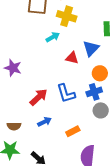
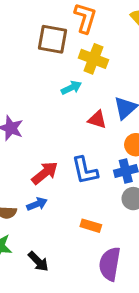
blue arrow: (44, 122) -> (37, 204), moved
orange rectangle: (73, 131) -> (91, 226), turned 40

